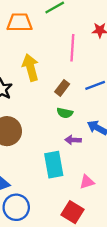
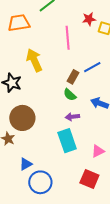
brown rectangle: (62, 88) -> (73, 77), moved
green semicircle: (65, 113) -> (70, 95), turned 40
purple arrow: (73, 140) -> (72, 117), moved

